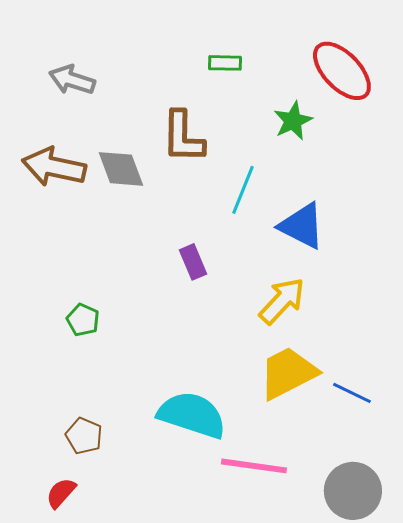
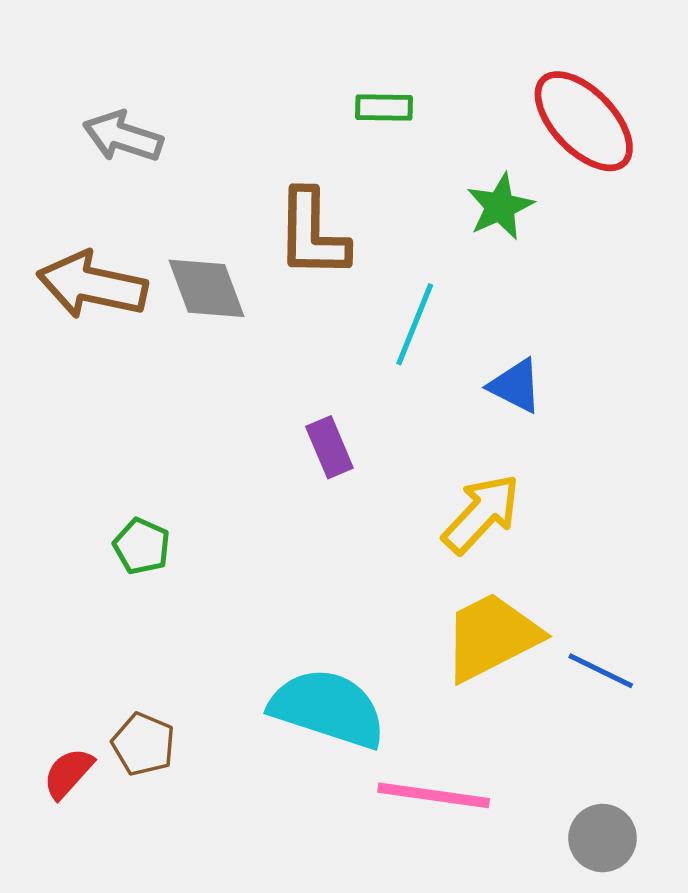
blue triangle: (302, 226) -> (515, 386), size x0.7
gray circle: (353, 491) -> (602, 838), size x0.7
red semicircle: (61, 493) -> (68, 773), moved

